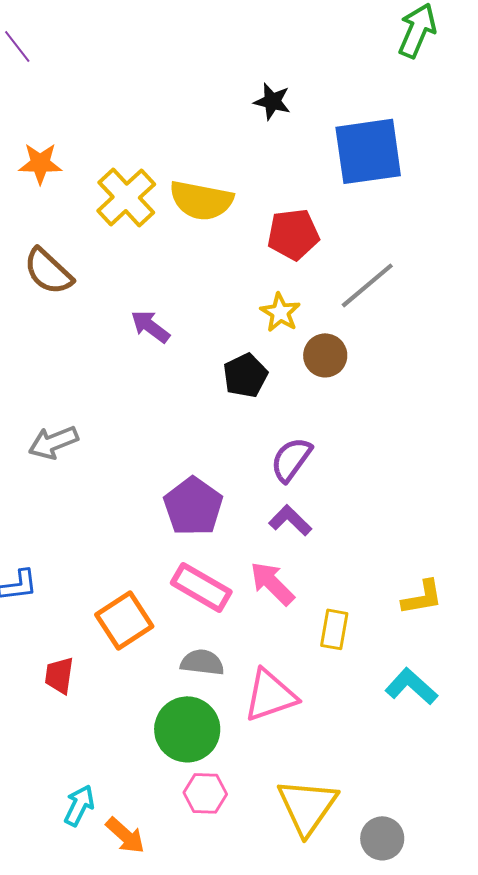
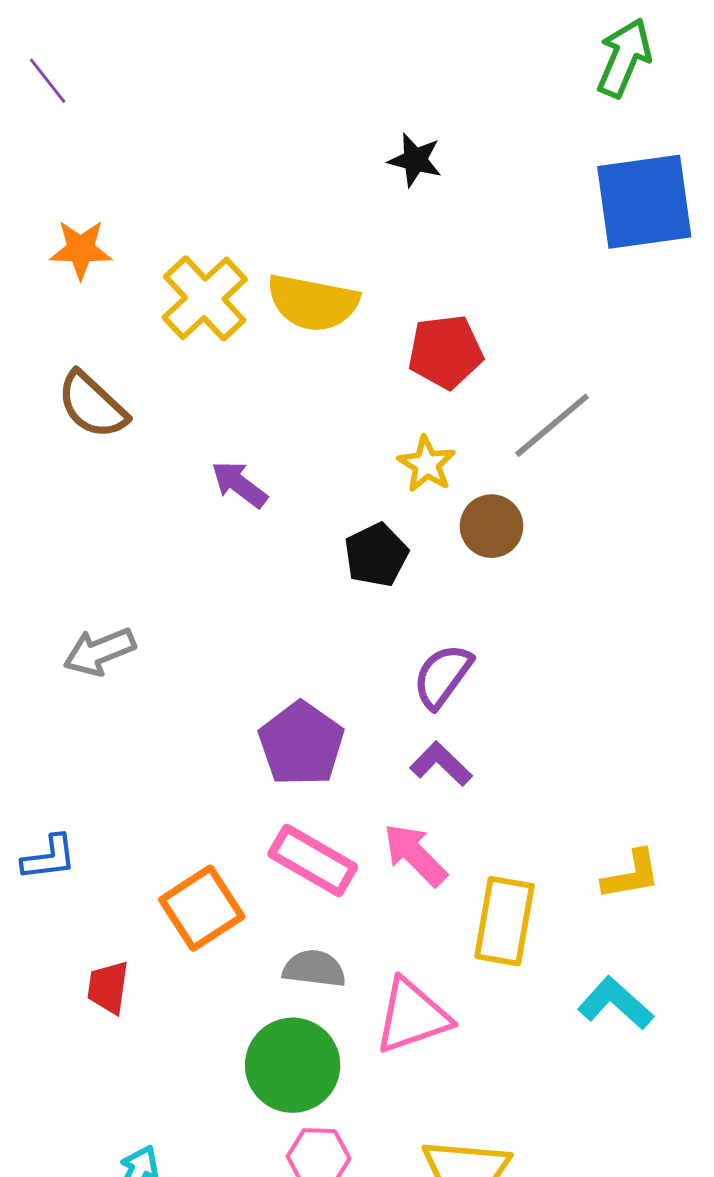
blue square: (368, 151) -> (644, 202), moved
yellow rectangle: (334, 629) -> (504, 921), size x1.5

